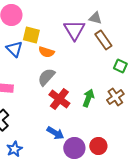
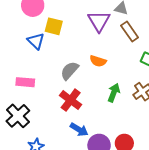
orange semicircle: (46, 52) -> (98, 61), moved
red cross: (59, 99) -> (71, 100), moved

